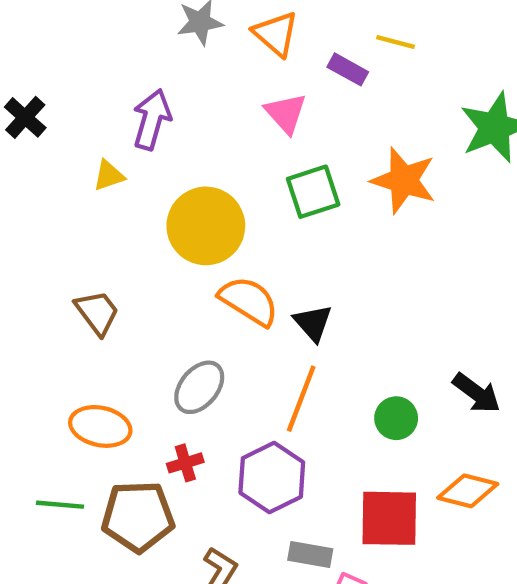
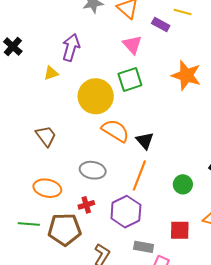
green square: (313, 192) -> (130, 80), moved
gray ellipse: (199, 387) -> (93, 170), turned 60
red square: (389, 518) -> (180, 230), size x0.7

